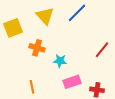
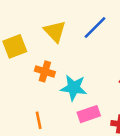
cyan star: (60, 61) -> (74, 88), size x1.5

